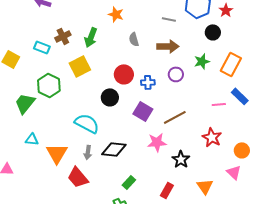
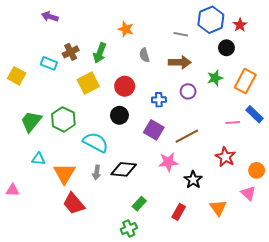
red circle: (124, 74) -> (125, 86), moved
green hexagon: (49, 85) -> (63, 119), moved
red trapezoid: (78, 177) -> (74, 204), moved

